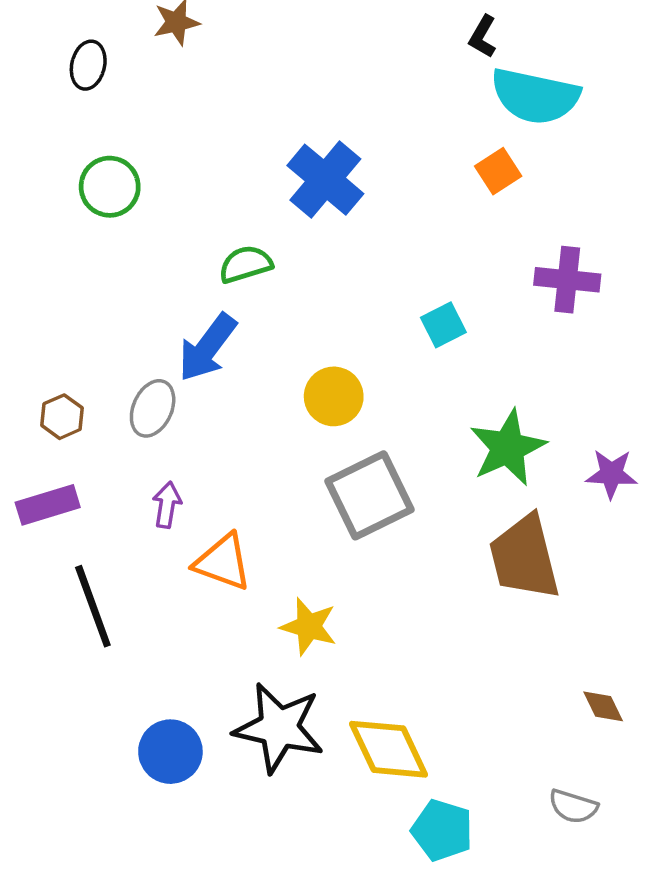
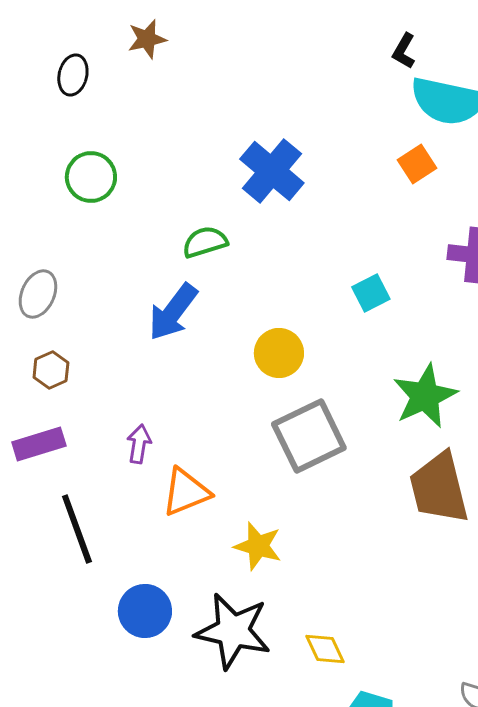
gray ellipse: (153, 408) -> (38, 294), moved
orange triangle: (223, 562) -> (186, 492), turned -42
yellow diamond: (389, 749) -> (325, 649), size x0.6
blue circle: (170, 752) -> (145, 611), moved

